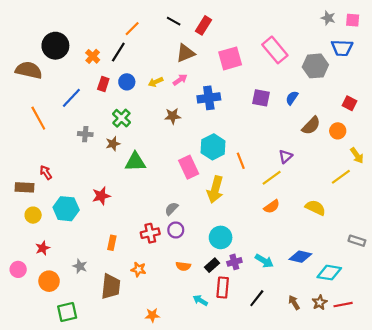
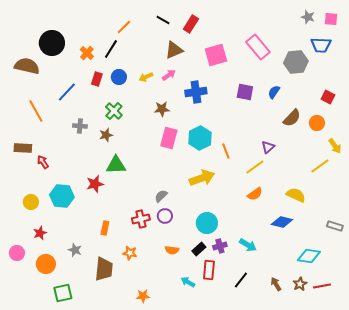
green triangle: (135, 162) -> (116, 165), moved
pink rectangle: (189, 167) -> (169, 138), moved, turned 40
brown rectangle: (25, 187) -> (23, 148), moved
yellow arrow: (215, 190) -> (202, 178), turned -125
blue diamond: (300, 257) -> (282, 222), moved

